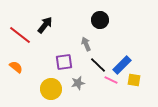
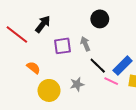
purple square: (64, 62) -> (62, 46), moved
orange semicircle: (16, 67) -> (33, 68), moved

